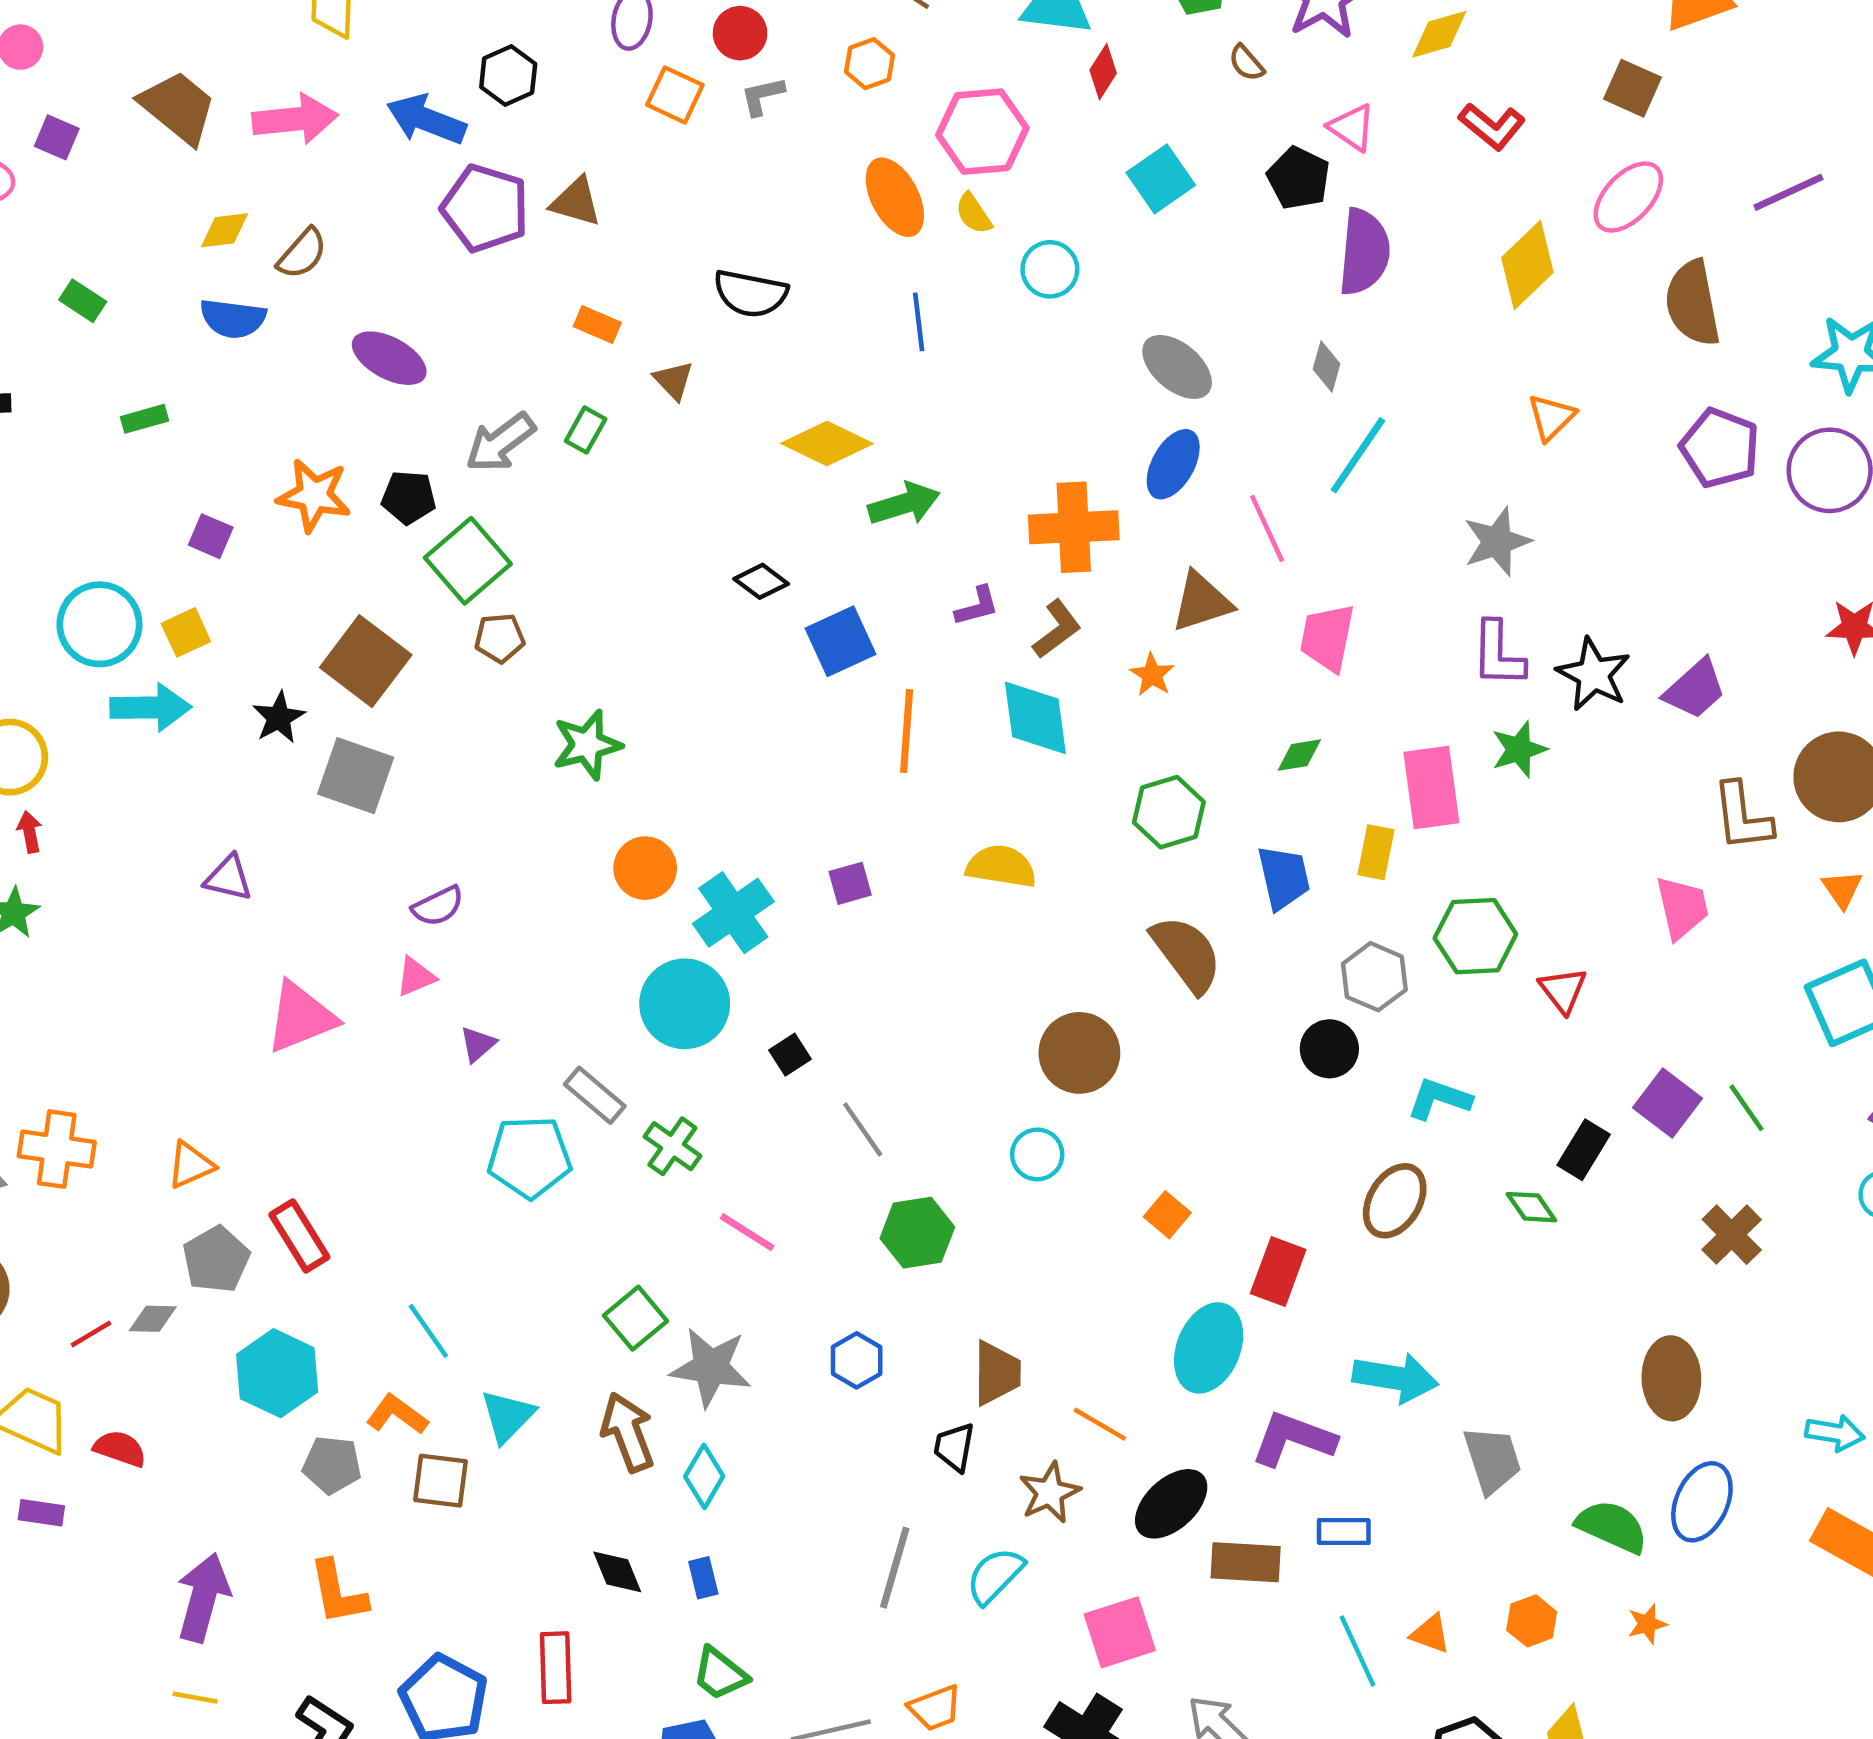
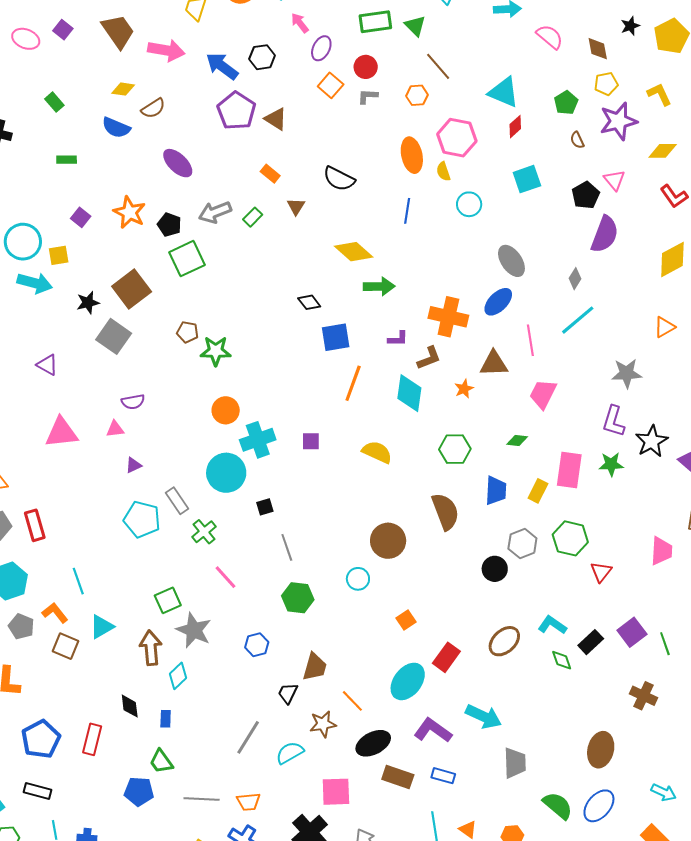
brown pentagon: (500, 638) -> (187, 332), moved
cyan L-shape: (1439, 1099) -> (552, 625), moved
brown cross: (1732, 1235) -> (643, 696), turned -36

